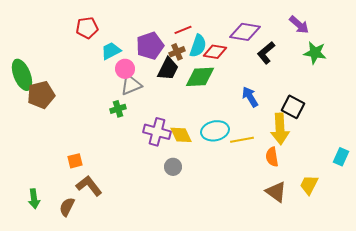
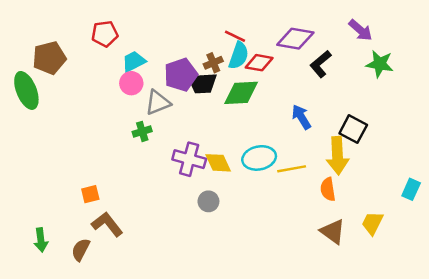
red line: (183, 30) -> (235, 36), moved, turned 48
purple pentagon: (150, 46) -> (181, 75), moved
pink circle: (125, 69) -> (131, 83), moved
black trapezoid: (168, 69) -> (202, 83), turned 60
brown pentagon: (41, 95) -> (49, 58), moved

